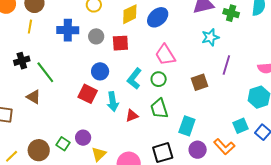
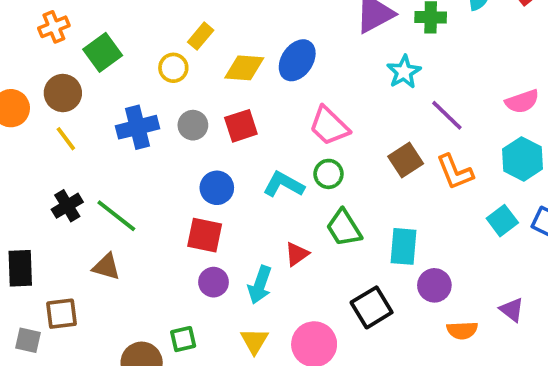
yellow diamond: (130, 14) -> (244, 68), turned 45
yellow line: (30, 27) -> (66, 139), turned -32
purple line: (226, 65) -> (447, 115), turned -48
cyan L-shape: (134, 79) -> (284, 184), turned 95
cyan arrow: (113, 102) -> (260, 285), moved, turned 42
purple circle: (83, 138) -> (214, 282), moved
green square: (63, 144) -> (183, 339), turned -32
orange L-shape: (224, 147) -> (455, 172), moved, turned 35

